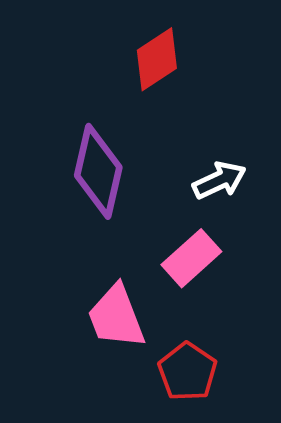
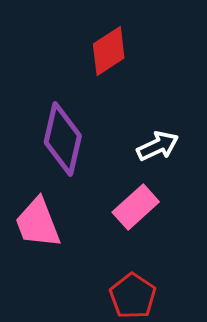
pink trapezoid: (116, 317) -> (38, 223), moved

